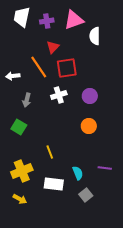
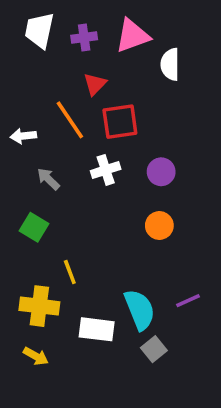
gray arrow: (27, 100) -> (48, 179), turned 120
yellow line: (50, 152) -> (70, 272), moved
purple line: (105, 168) -> (188, 301), turned -32
yellow cross: (22, 171) -> (39, 306), turned 30
cyan semicircle: (78, 173) -> (140, 310), size x1.6

